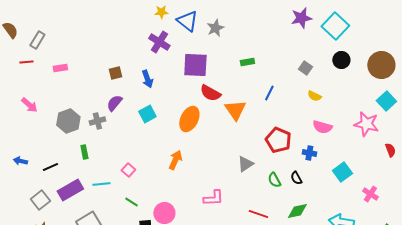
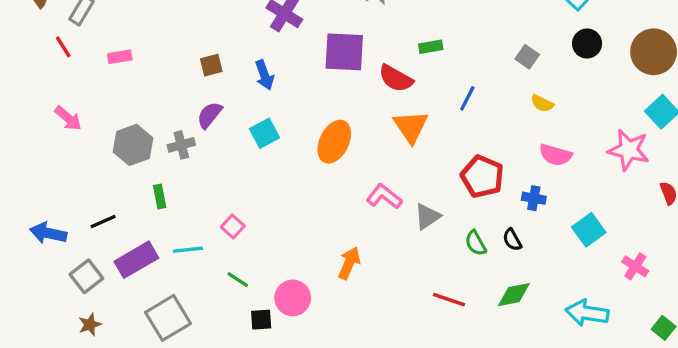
red line: (26, 62) -> (63, 47), turned 64
red semicircle: (210, 93) -> (396, 78), moved
orange arrow: (175, 160) -> (349, 263), moved
blue arrow: (20, 161) -> (48, 233), moved, size x1.5
pink L-shape: (213, 198) -> (384, 197), moved, turned -140

